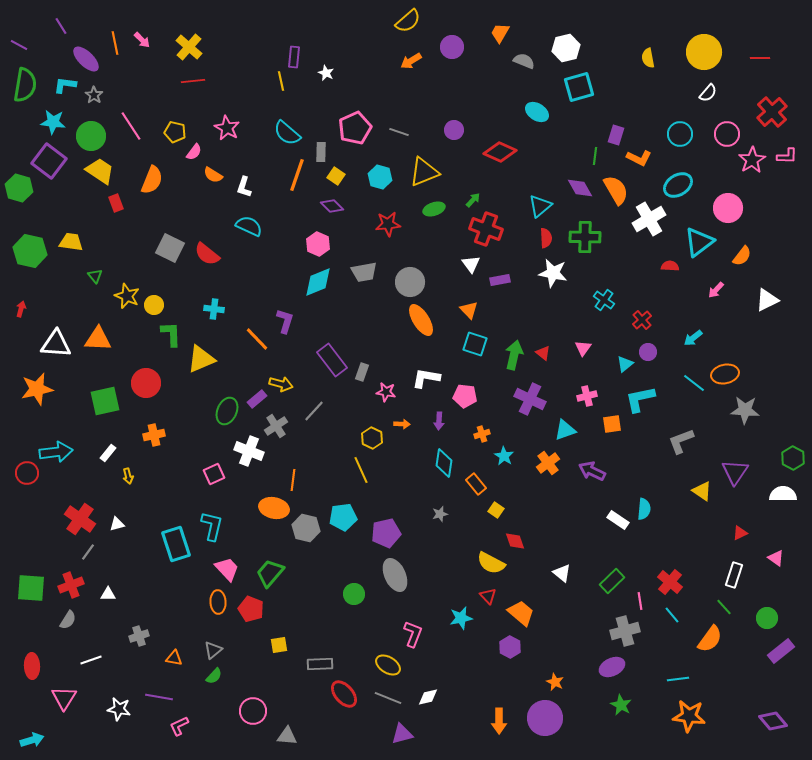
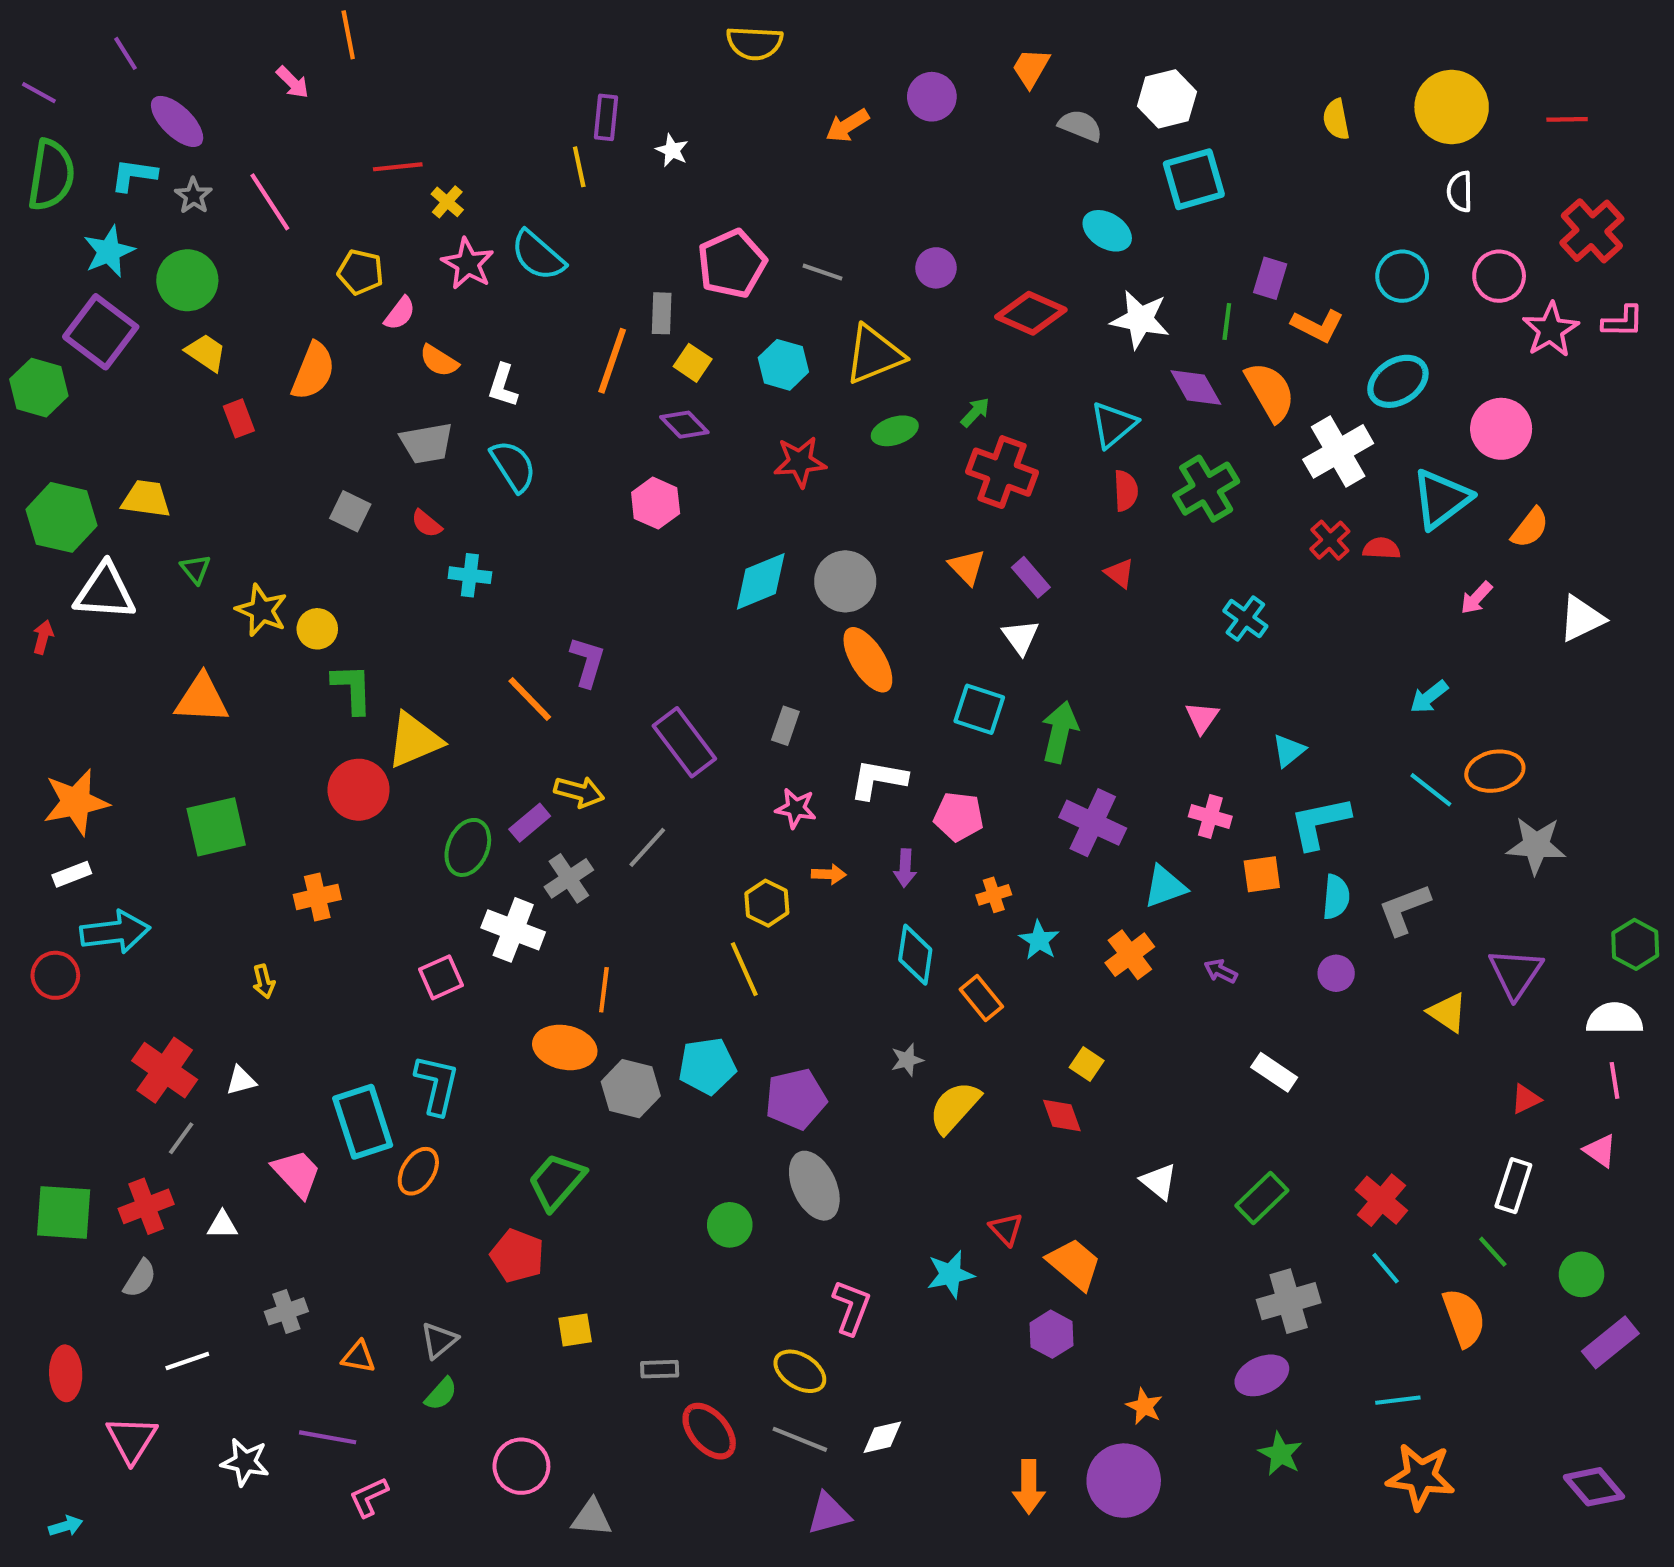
yellow semicircle: (408, 21) -> (755, 43), moved, turned 44
orange line: (115, 43) -> (348, 35), moved
yellow cross: (189, 47) -> (447, 202), moved, size x0.6
white semicircle: (708, 93) -> (1460, 192), turned 138
cyan star: (53, 122) -> (109, 251), turned -30
pink line: (131, 126) -> (270, 202), moved
cyan semicircle: (287, 133) -> (538, 256), moved
yellow trapezoid: (100, 171) -> (206, 352), size x0.7
cyan semicircle: (249, 226) -> (513, 466), turned 32
green cross: (585, 237) -> (1206, 489), turned -32
gray square: (170, 248) -> (350, 511), size x0.7
red semicircle: (207, 254) -> (427, 524), size x0.6
white triangle: (471, 264) -> (1021, 637), moved
gray trapezoid: (364, 272) -> (427, 443), moved
white star: (553, 273) -> (1140, 319), moved
purple rectangle: (500, 280) -> (1031, 577), turned 60
cyan diamond: (318, 282) -> (761, 581), moved
cyan cross: (214, 309) -> (470, 575), moved
orange triangle: (469, 310) -> (967, 567), moved
red cross: (642, 320) -> (1330, 540), moved
white triangle: (56, 344) -> (105, 592), moved
purple circle: (648, 352) -> (1336, 973), moved
red triangle: (543, 353) -> (1120, 573), moved
gray rectangle: (362, 372) -> (785, 726), moved
red circle: (146, 383) -> (359, 790), moved
pink cross: (587, 396) -> (1210, 816), turned 30
white rectangle: (108, 453) -> (72, 874), moved, turned 30
purple arrow: (592, 471) -> (1221, 971), size x0.6
cyan semicircle: (644, 509) -> (1336, 897), moved
yellow square: (496, 510) -> (1087, 1064), moved
yellow semicircle: (491, 563) -> (955, 1107), moved, turned 104
pink trapezoid: (227, 569) -> (297, 1173), moved
pink line: (640, 601) -> (1615, 1080), moved
orange ellipse: (218, 602) -> (418, 1171), moved, turned 35
orange semicircle: (710, 639) -> (1464, 1318), turned -56
gray rectangle: (320, 664) -> (660, 1369), size x0.7
cyan arrow: (32, 740) -> (66, 1526), size x0.7

